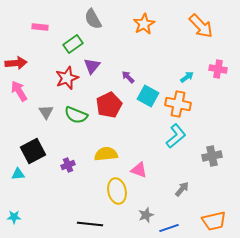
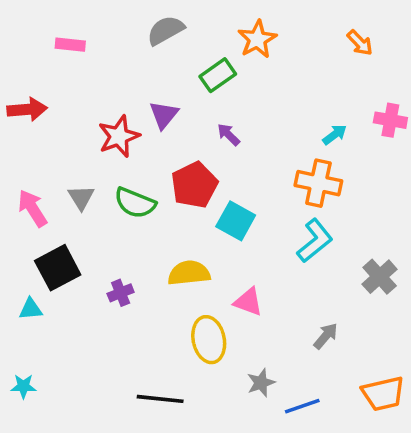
gray semicircle: (93, 19) -> (166, 30), turned 90
orange arrow: (201, 26) -> (360, 43), size x0.6
green rectangle: (73, 44) -> (218, 75), moved
pink arrow: (19, 91) -> (32, 208), moved
cyan square: (148, 96) -> (236, 221), moved
gray cross: (212, 156) -> (380, 277), turned -30

